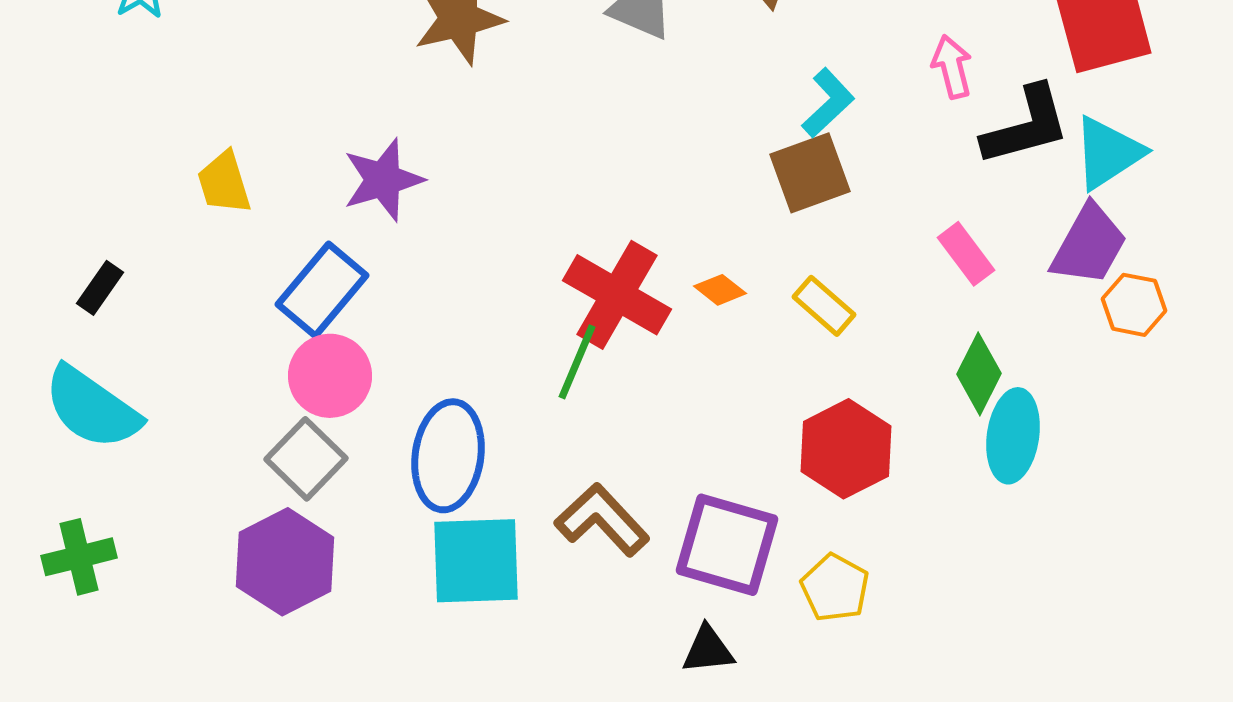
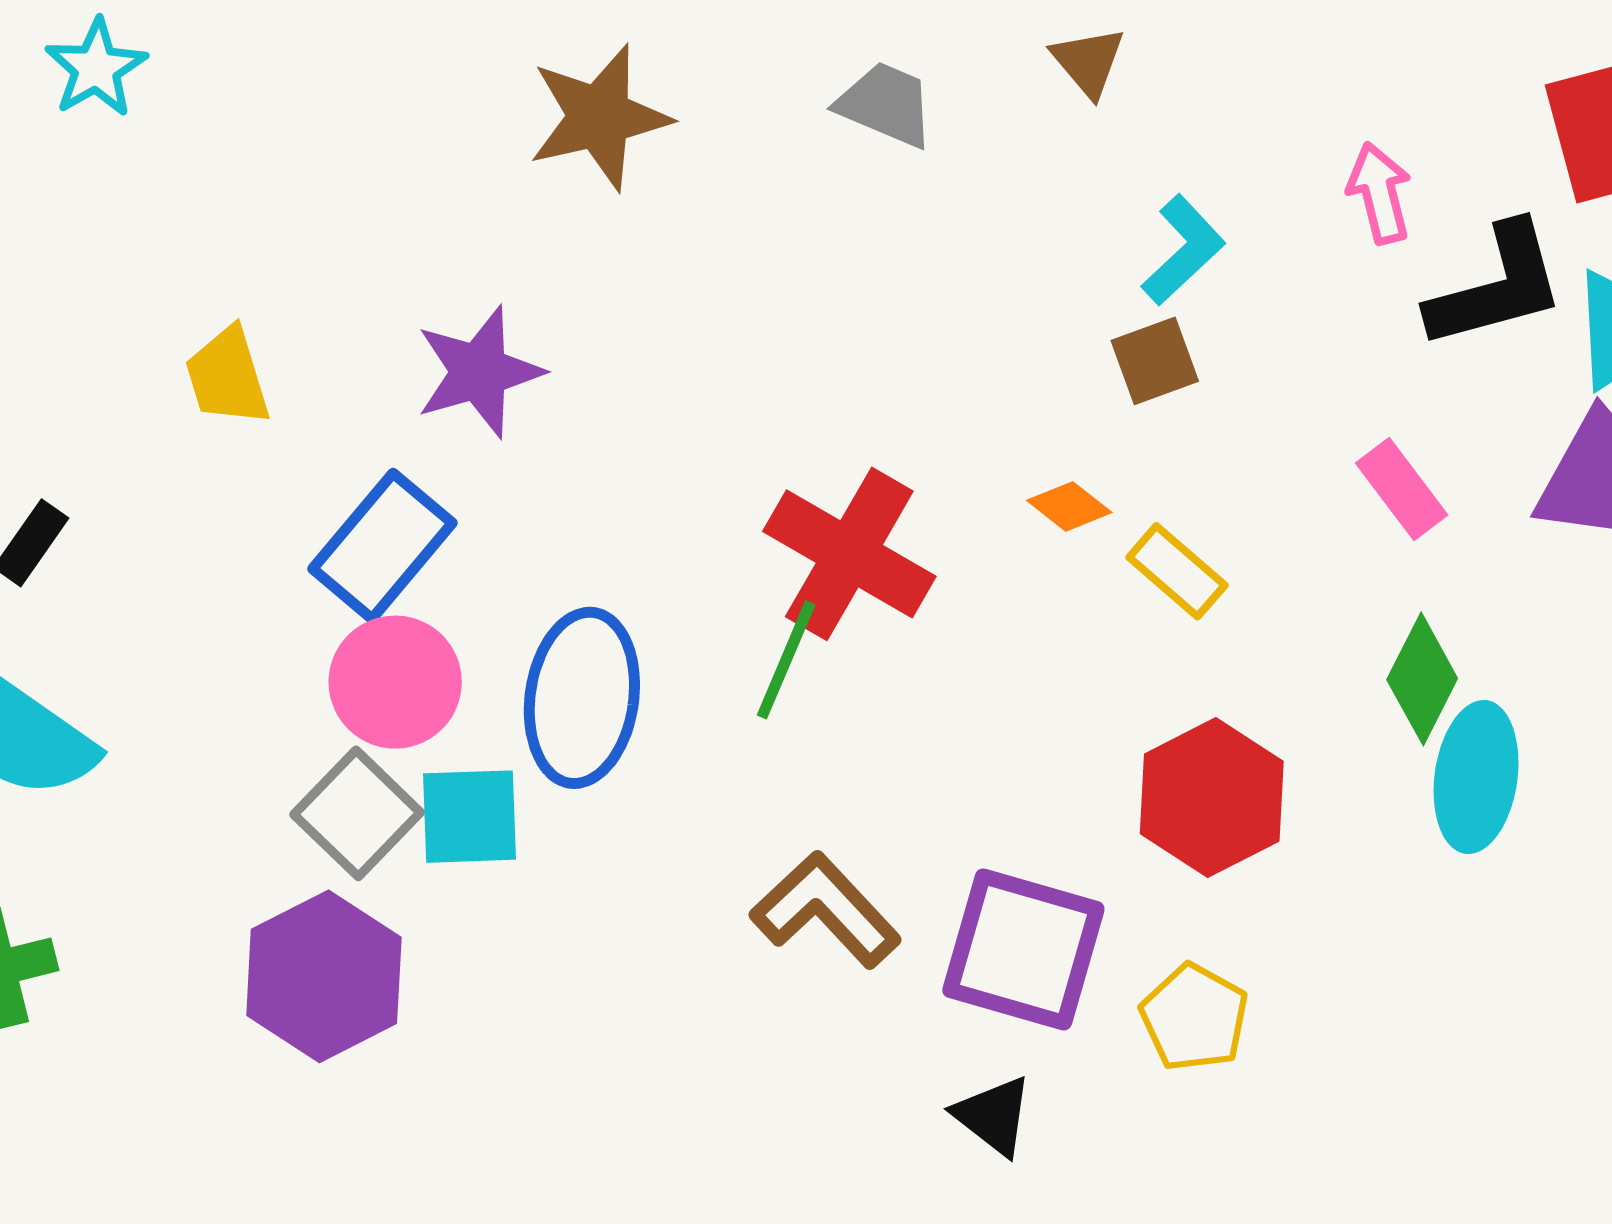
brown square: (810, 173) -> (1155, 361), size x0.7
orange diamond: (720, 290) -> (1069, 506), moved
blue ellipse: (448, 456) -> (582, 698), moved
cyan square: (476, 561) -> (470, 817), moved, size x0.7
black triangle: (708, 650) -> (993, 1116), turned 44

